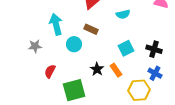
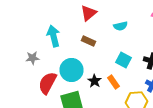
cyan circle: (74, 44) -> (72, 70), moved, size x1.5
cyan square: (126, 48) -> (124, 60), turned -35
red semicircle: (50, 71) -> (48, 83), size x1.6

